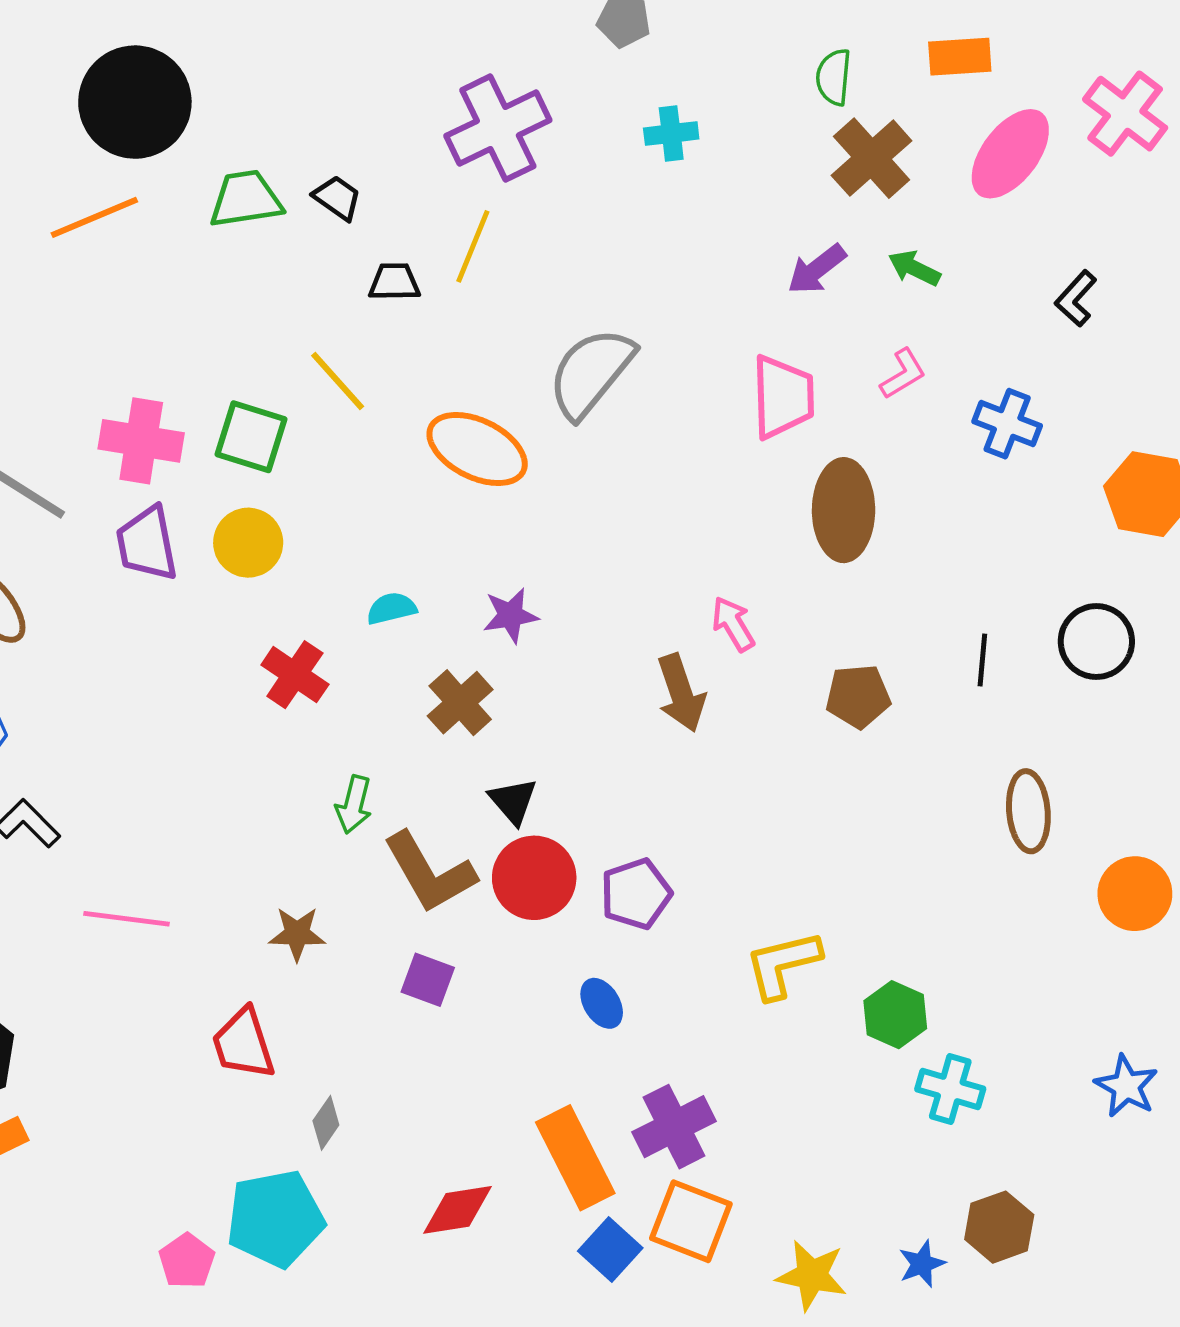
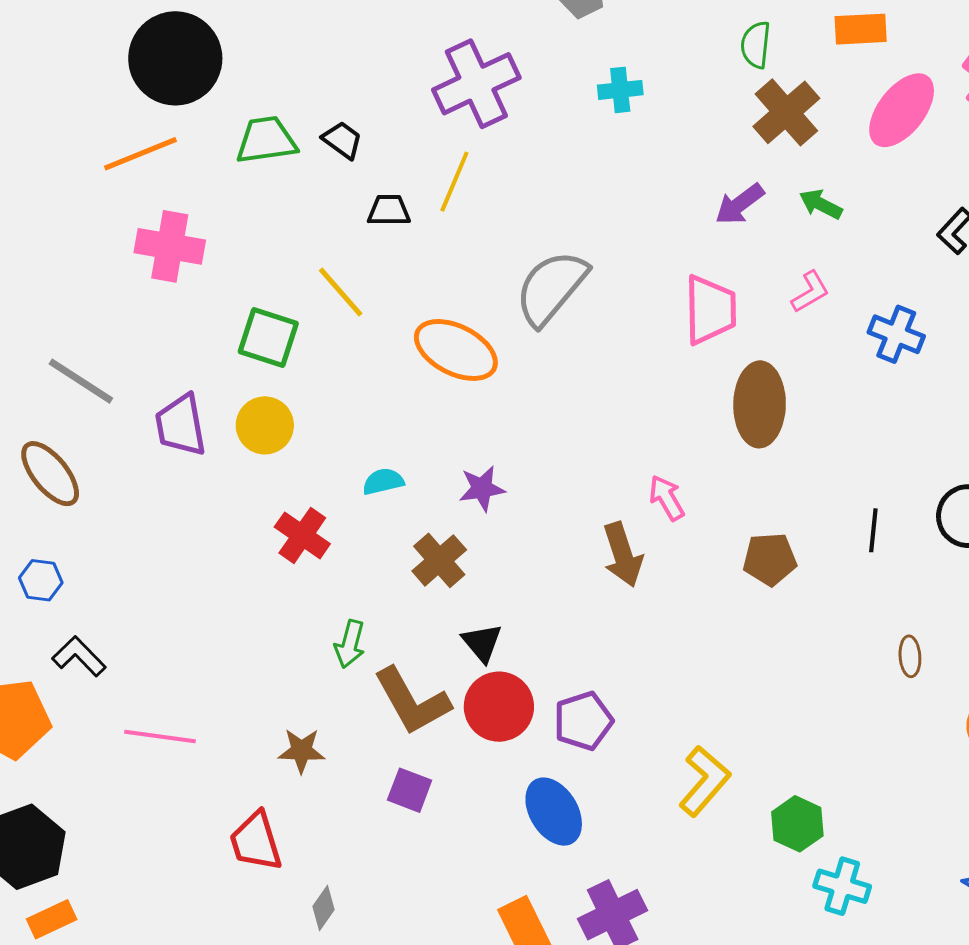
pink cross: (141, 441) -> (170, 246), moved
brown ellipse: (1028, 811) -> (910, 656), size x0.6
yellow L-shape: (783, 964) -> (704, 781), turned 144
blue ellipse: (602, 1003) -> (554, 812), size x1.6

